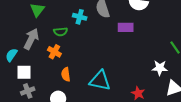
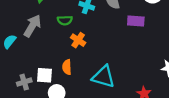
orange cross: (54, 52) -> (78, 40), moved
white square: (24, 72) -> (45, 75), moved

